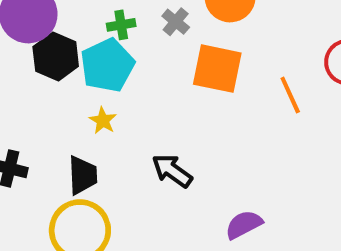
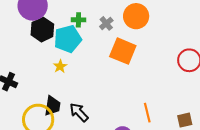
orange line: (290, 95) -> (147, 113), moved
black arrow: (172, 171) -> (79, 112), moved
black trapezoid: (83, 175) -> (52, 106), moved

